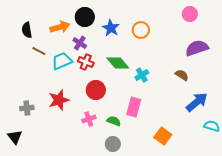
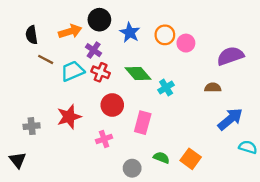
pink circle: (190, 14) -> (186, 43), moved
brown semicircle: (182, 75) -> (213, 87), turned -32
pink rectangle: (134, 107) -> (143, 123), moved
green semicircle: (114, 121) -> (161, 158), moved

